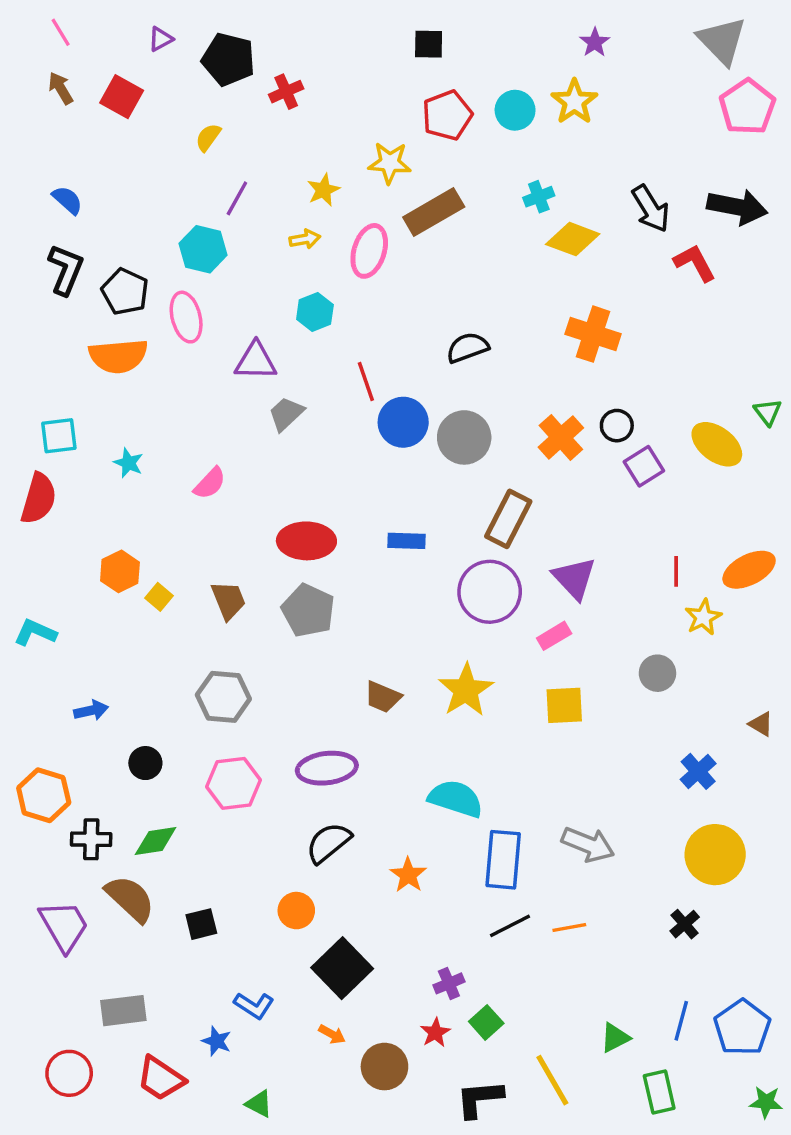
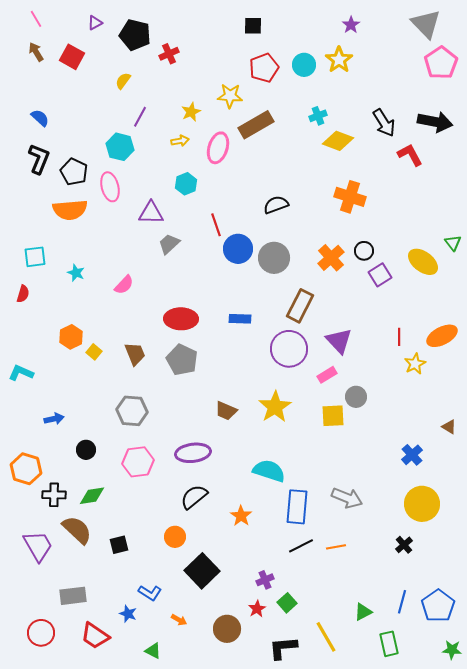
red semicircle: (39, 499) -> (23, 294), size x0.6
gray circle: (657, 673) -> (356, 397), moved
orange arrow: (332, 1034) -> (179, 620), moved

